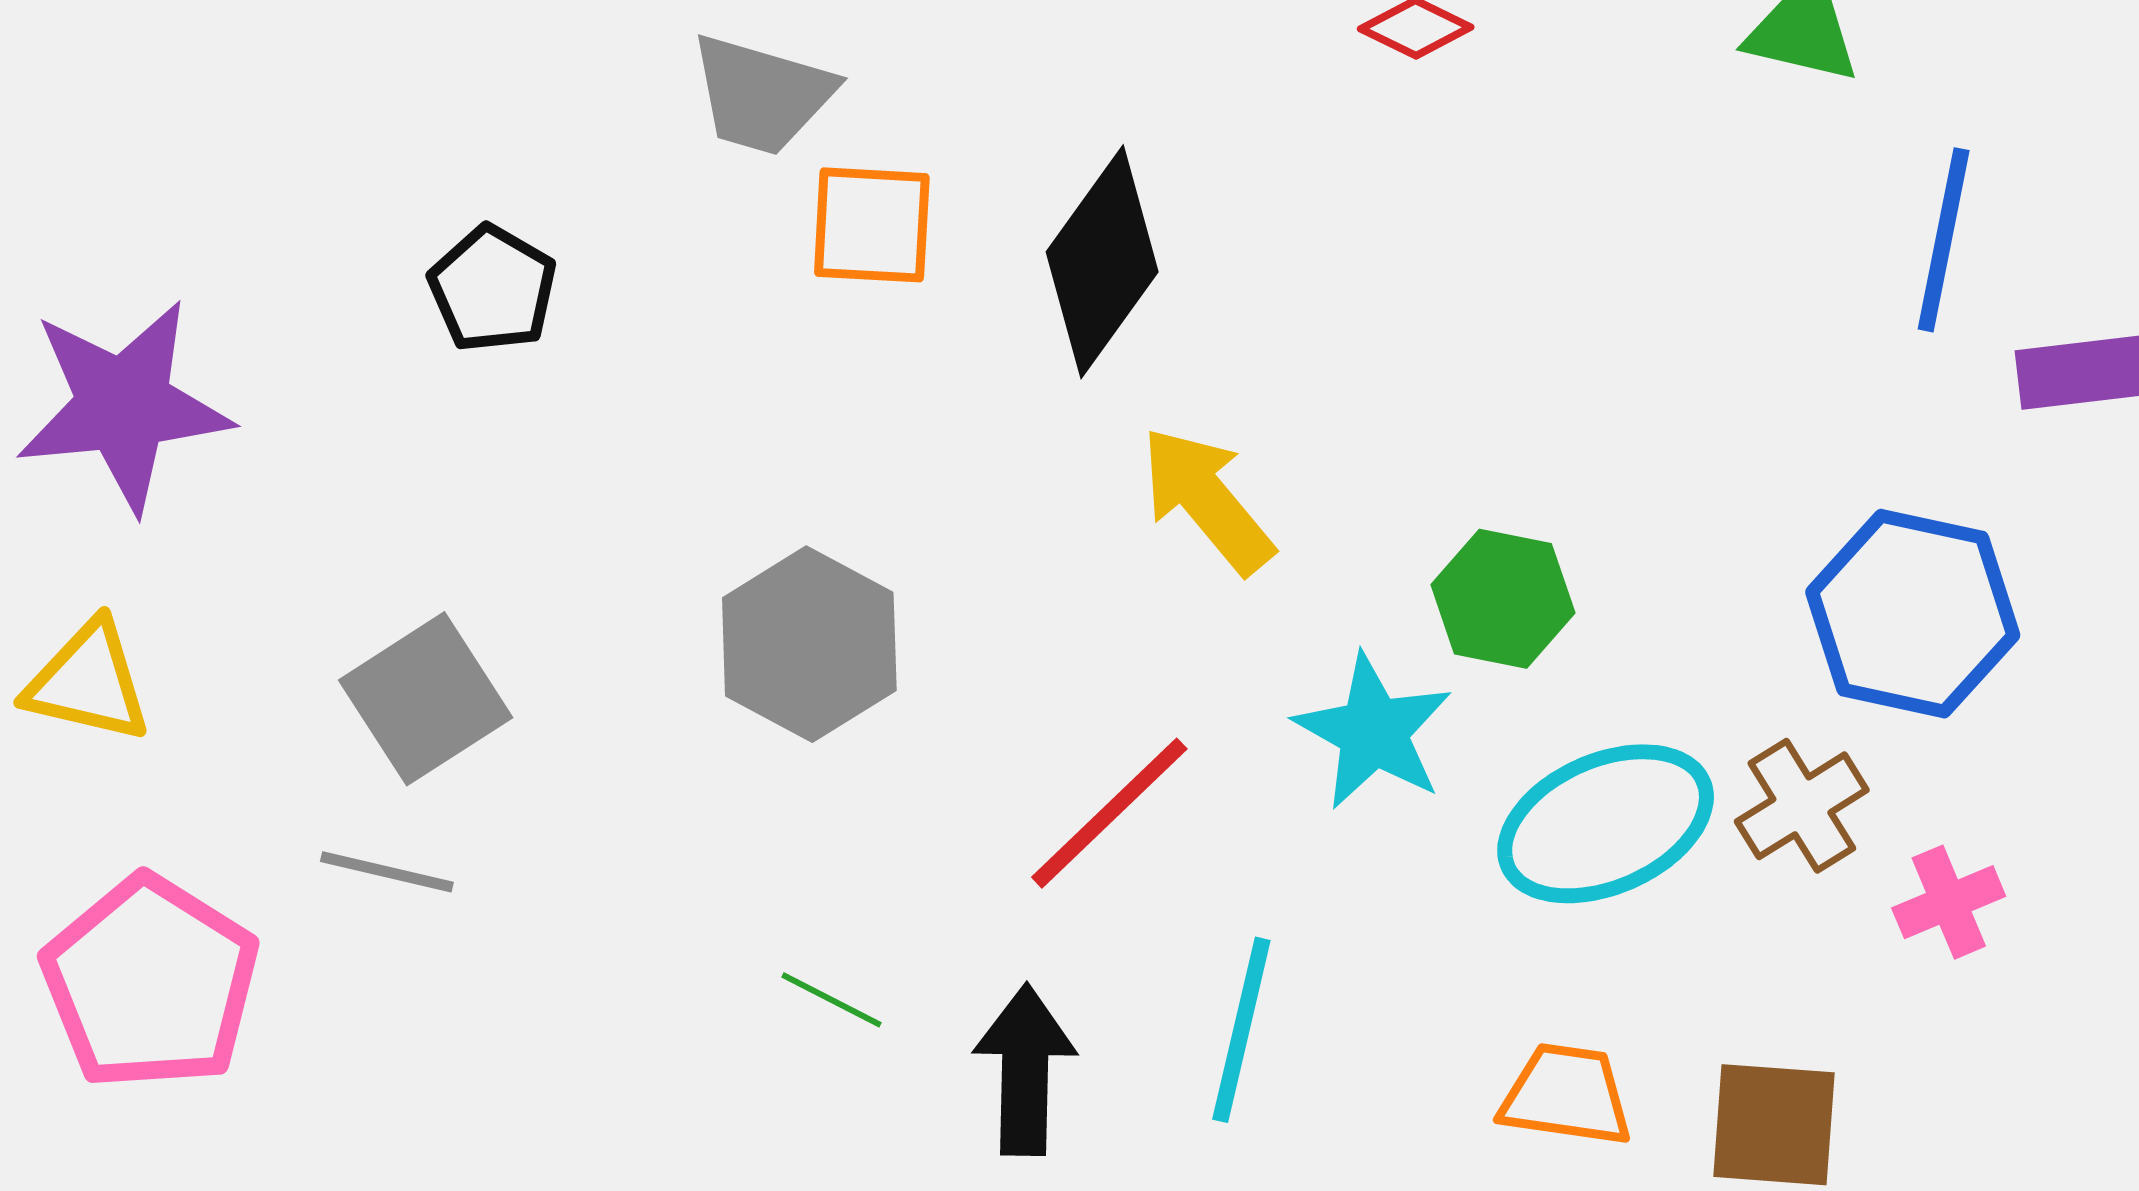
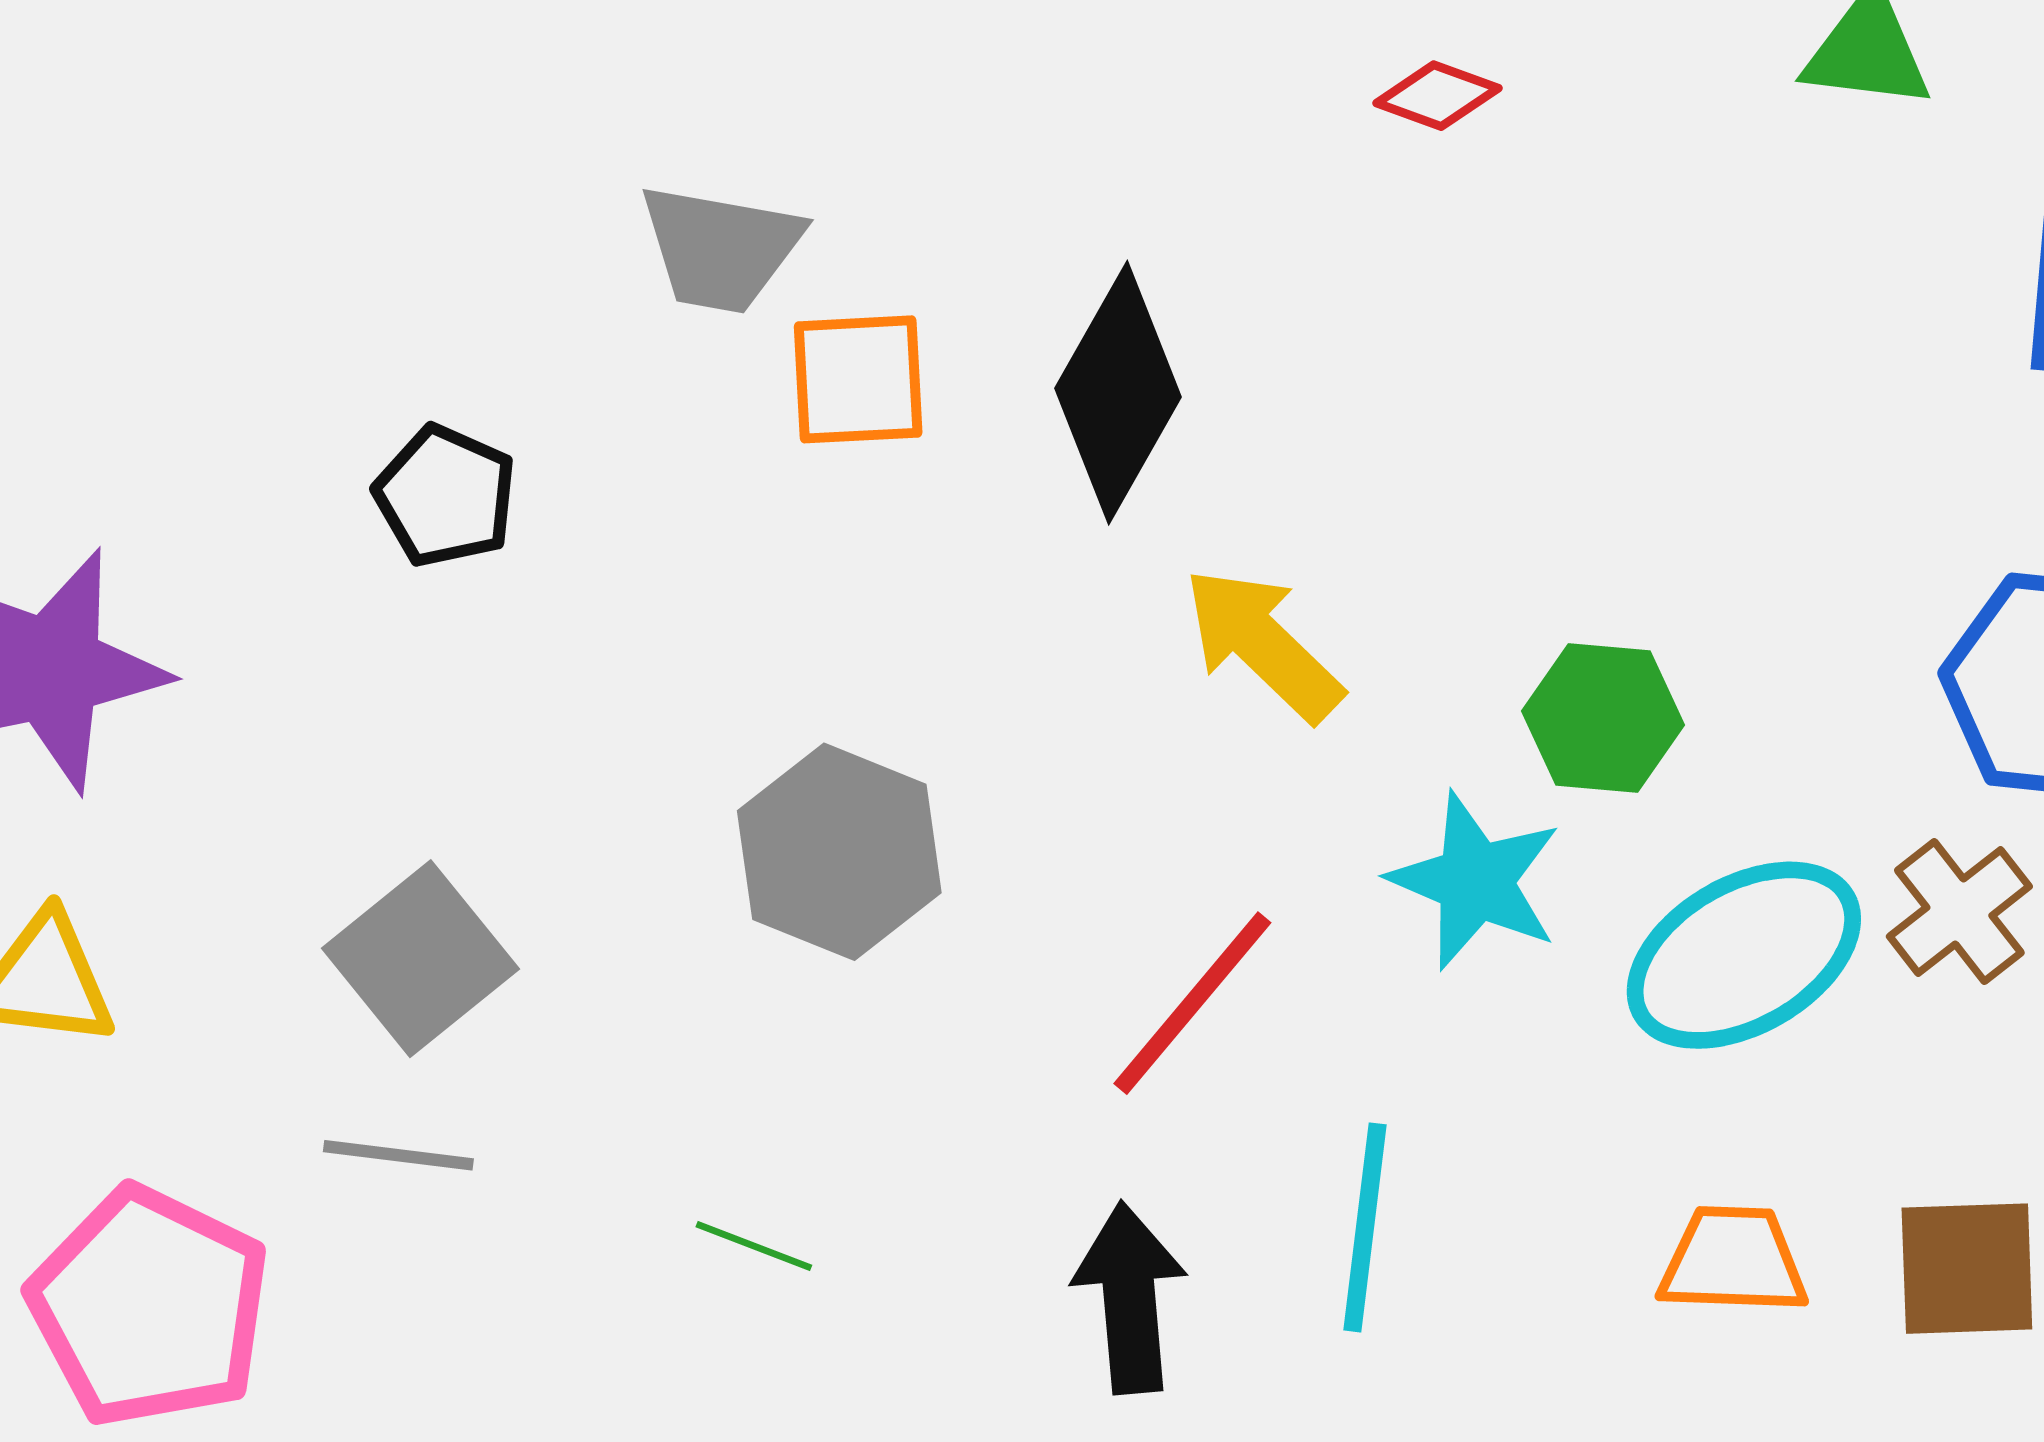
green line: (831, 1000) -> (754, 1246), moved

